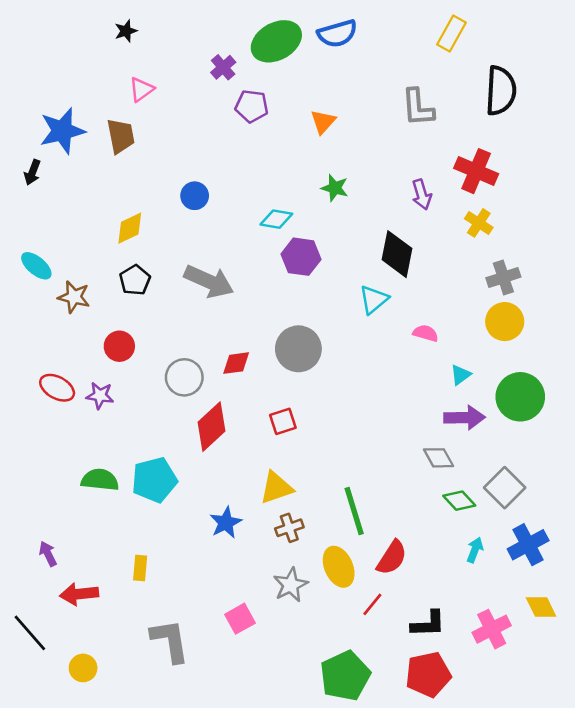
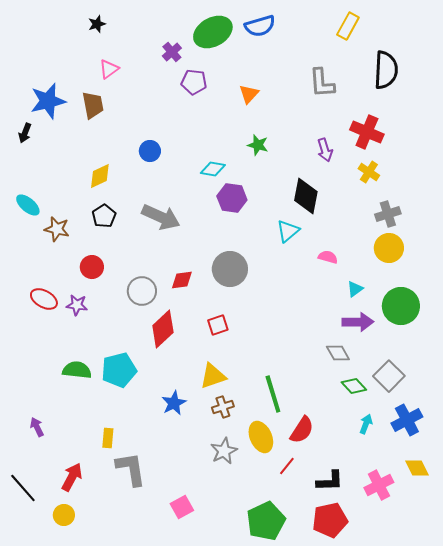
red arrow: (79, 594) -> (72, 477), moved, turned 124
pink square: (240, 619) -> (182, 507), moved
gray L-shape: (170, 641) -> (131, 469), moved

